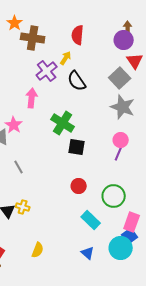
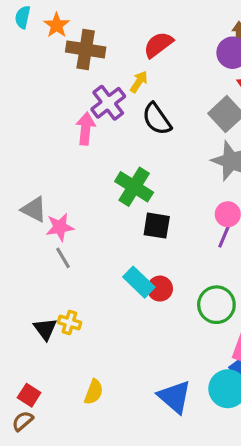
red semicircle: (78, 35) -> (158, 45), turned 48
pink arrow: (32, 98) -> (86, 129), moved
pink star: (14, 125) -> (60, 227), moved, turned 30
cyan rectangle: (91, 220) -> (139, 282), moved
blue triangle: (88, 253) -> (174, 397), size x1.6

